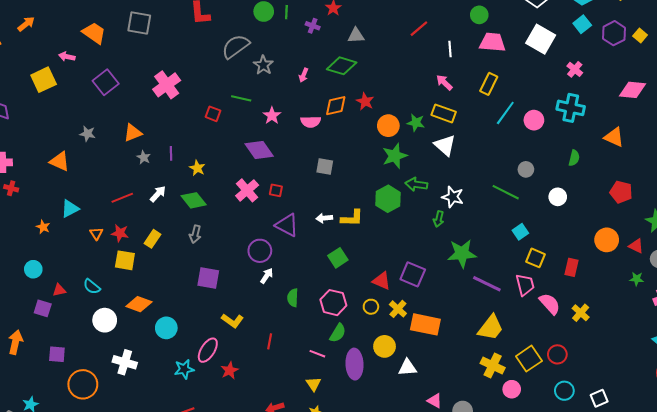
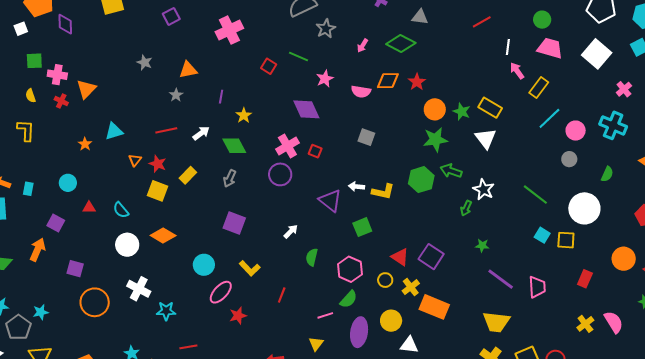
purple square: (106, 82) -> (171, 16), size x0.7
pink arrow: (444, 82) -> (517, 71), moved
gray star: (144, 157) -> (176, 95), moved
orange triangle: (60, 161) -> (86, 89), moved, turned 40
gray circle: (526, 169) -> (569, 159), moved
white circle: (558, 197) -> (584, 208), size x1.8
purple triangle: (287, 225) -> (330, 200), moved
cyan square: (520, 232) -> (542, 235), turned -35
purple circle: (260, 251) -> (280, 174), moved
green star: (462, 254) -> (482, 246), size x0.5
yellow square: (536, 258) -> (566, 240), moved, turned -30
pink semicircle: (550, 304) -> (614, 322), moved
purple square: (43, 308) -> (56, 223), moved
cyan circle: (166, 328) -> (204, 265), moved
yellow trapezoid: (491, 328) -> (496, 322), turned 48
pink line: (317, 354) -> (325, 315), turned -49
cyan star: (184, 369) -> (166, 311), moved

